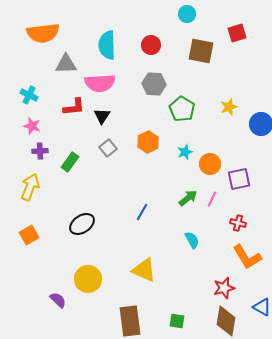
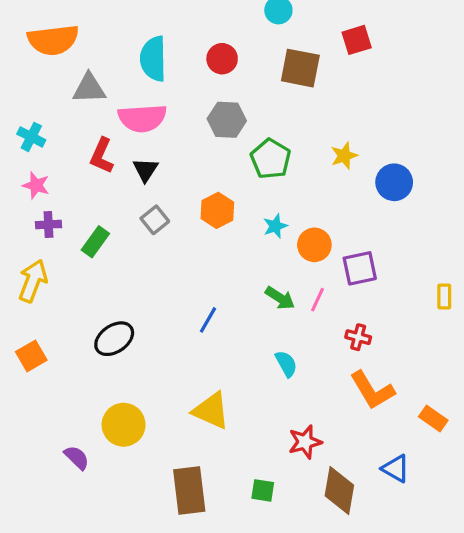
red L-shape: (74, 107) -> (102, 156), turned 120
green arrow: (188, 198) -> (280, 298), turned 72
red star: (224, 288) -> (305, 442), moved

